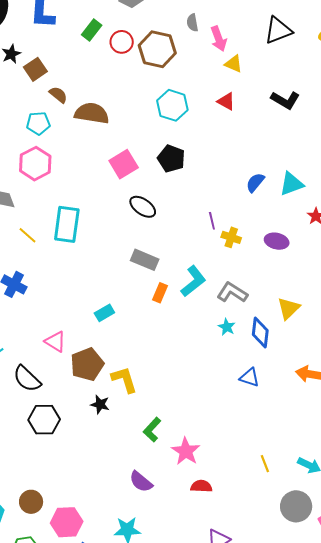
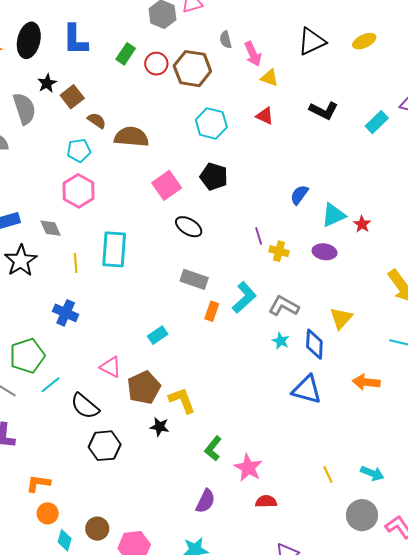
cyan triangle: (291, 184) -> (333, 215), moved
yellow line: (28, 235) -> (76, 263), turned 48
blue triangle: (250, 377) -> (307, 390), size x1.5
purple semicircle: (141, 482) -> (205, 501), turned -100

